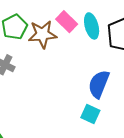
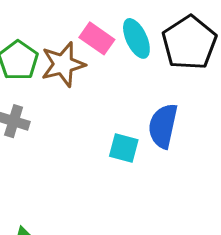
cyan square: (90, 114) -> (124, 148), moved

